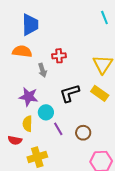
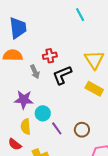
cyan line: (104, 17) -> (80, 15), moved
black L-shape: (70, 93) -> (62, 75), moved
red semicircle: (15, 140) -> (15, 144), turned 32

